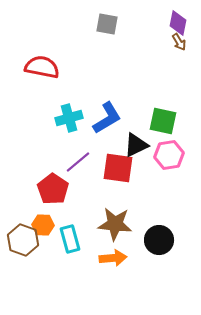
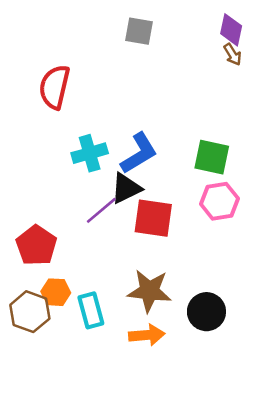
red semicircle: (42, 67) -> (55, 87), turned -88
black triangle: (136, 145) -> (126, 188), moved
red pentagon: (53, 189) -> (36, 245), moved

